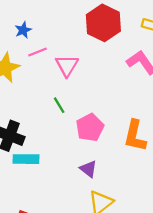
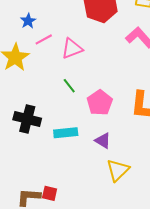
pink triangle: (67, 66) -> (72, 49), turned 45
cyan rectangle: (26, 159) -> (66, 133), moved

